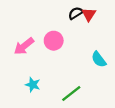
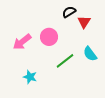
red triangle: (89, 14) -> (84, 22), moved
green line: (71, 93) -> (65, 61), moved

